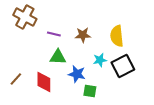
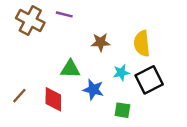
purple line: (54, 34) -> (64, 14), moved
green square: (90, 91) -> (122, 110), moved

